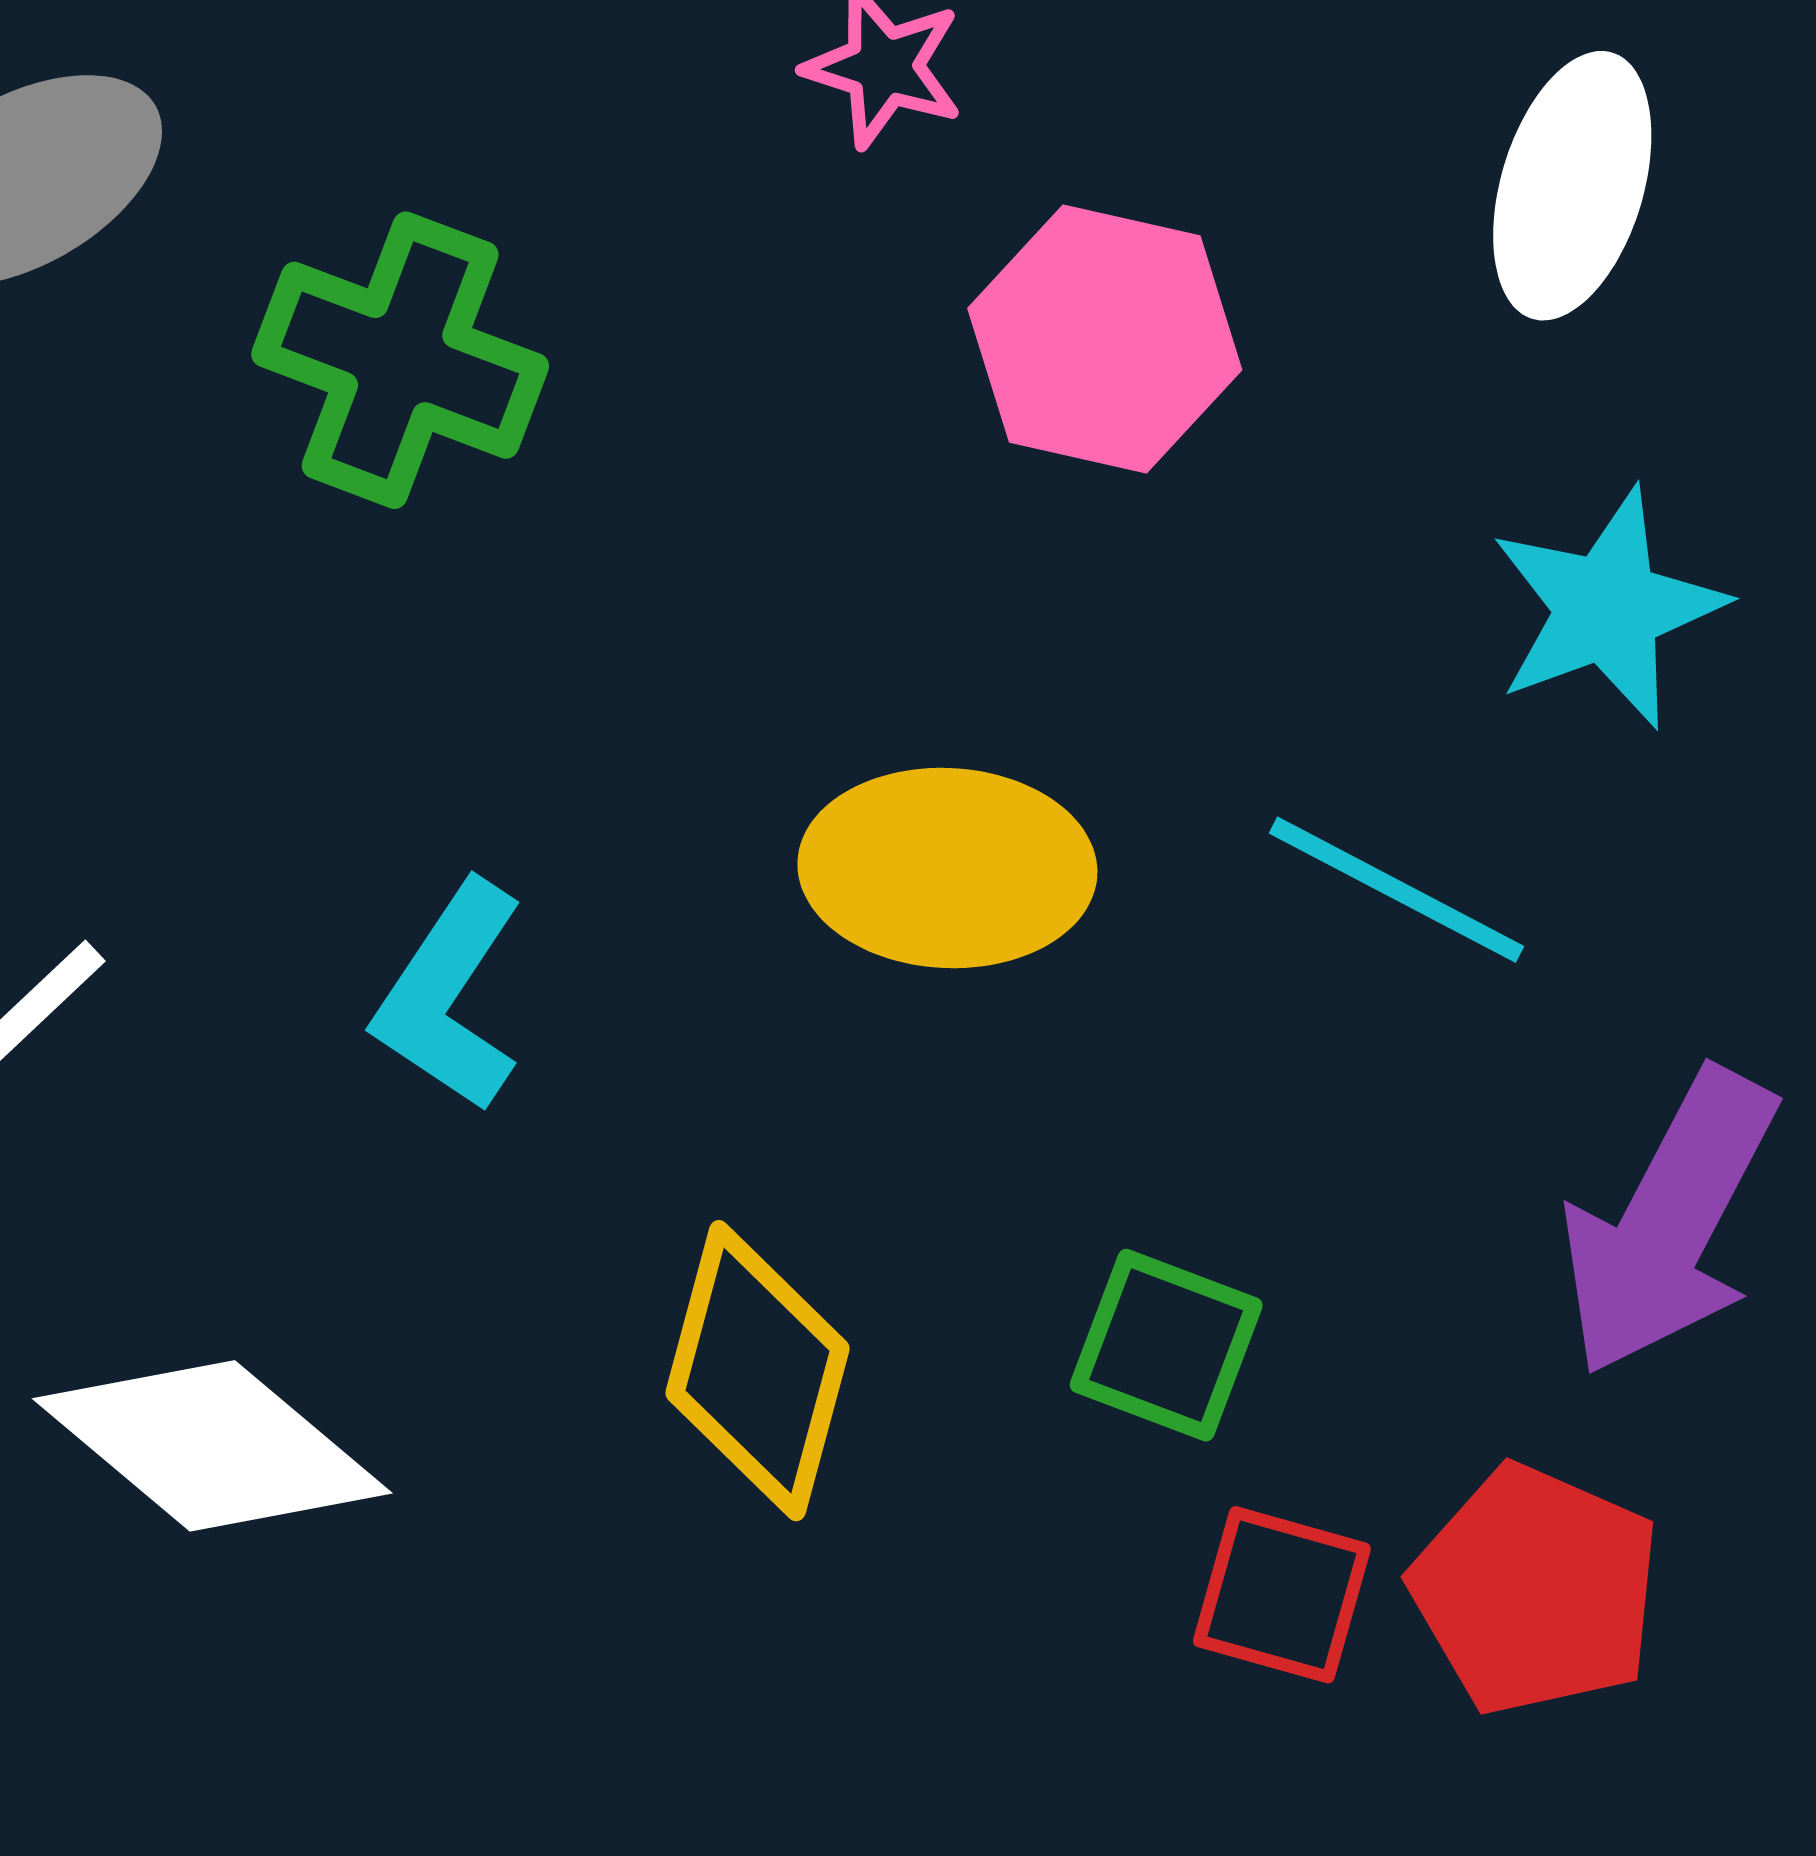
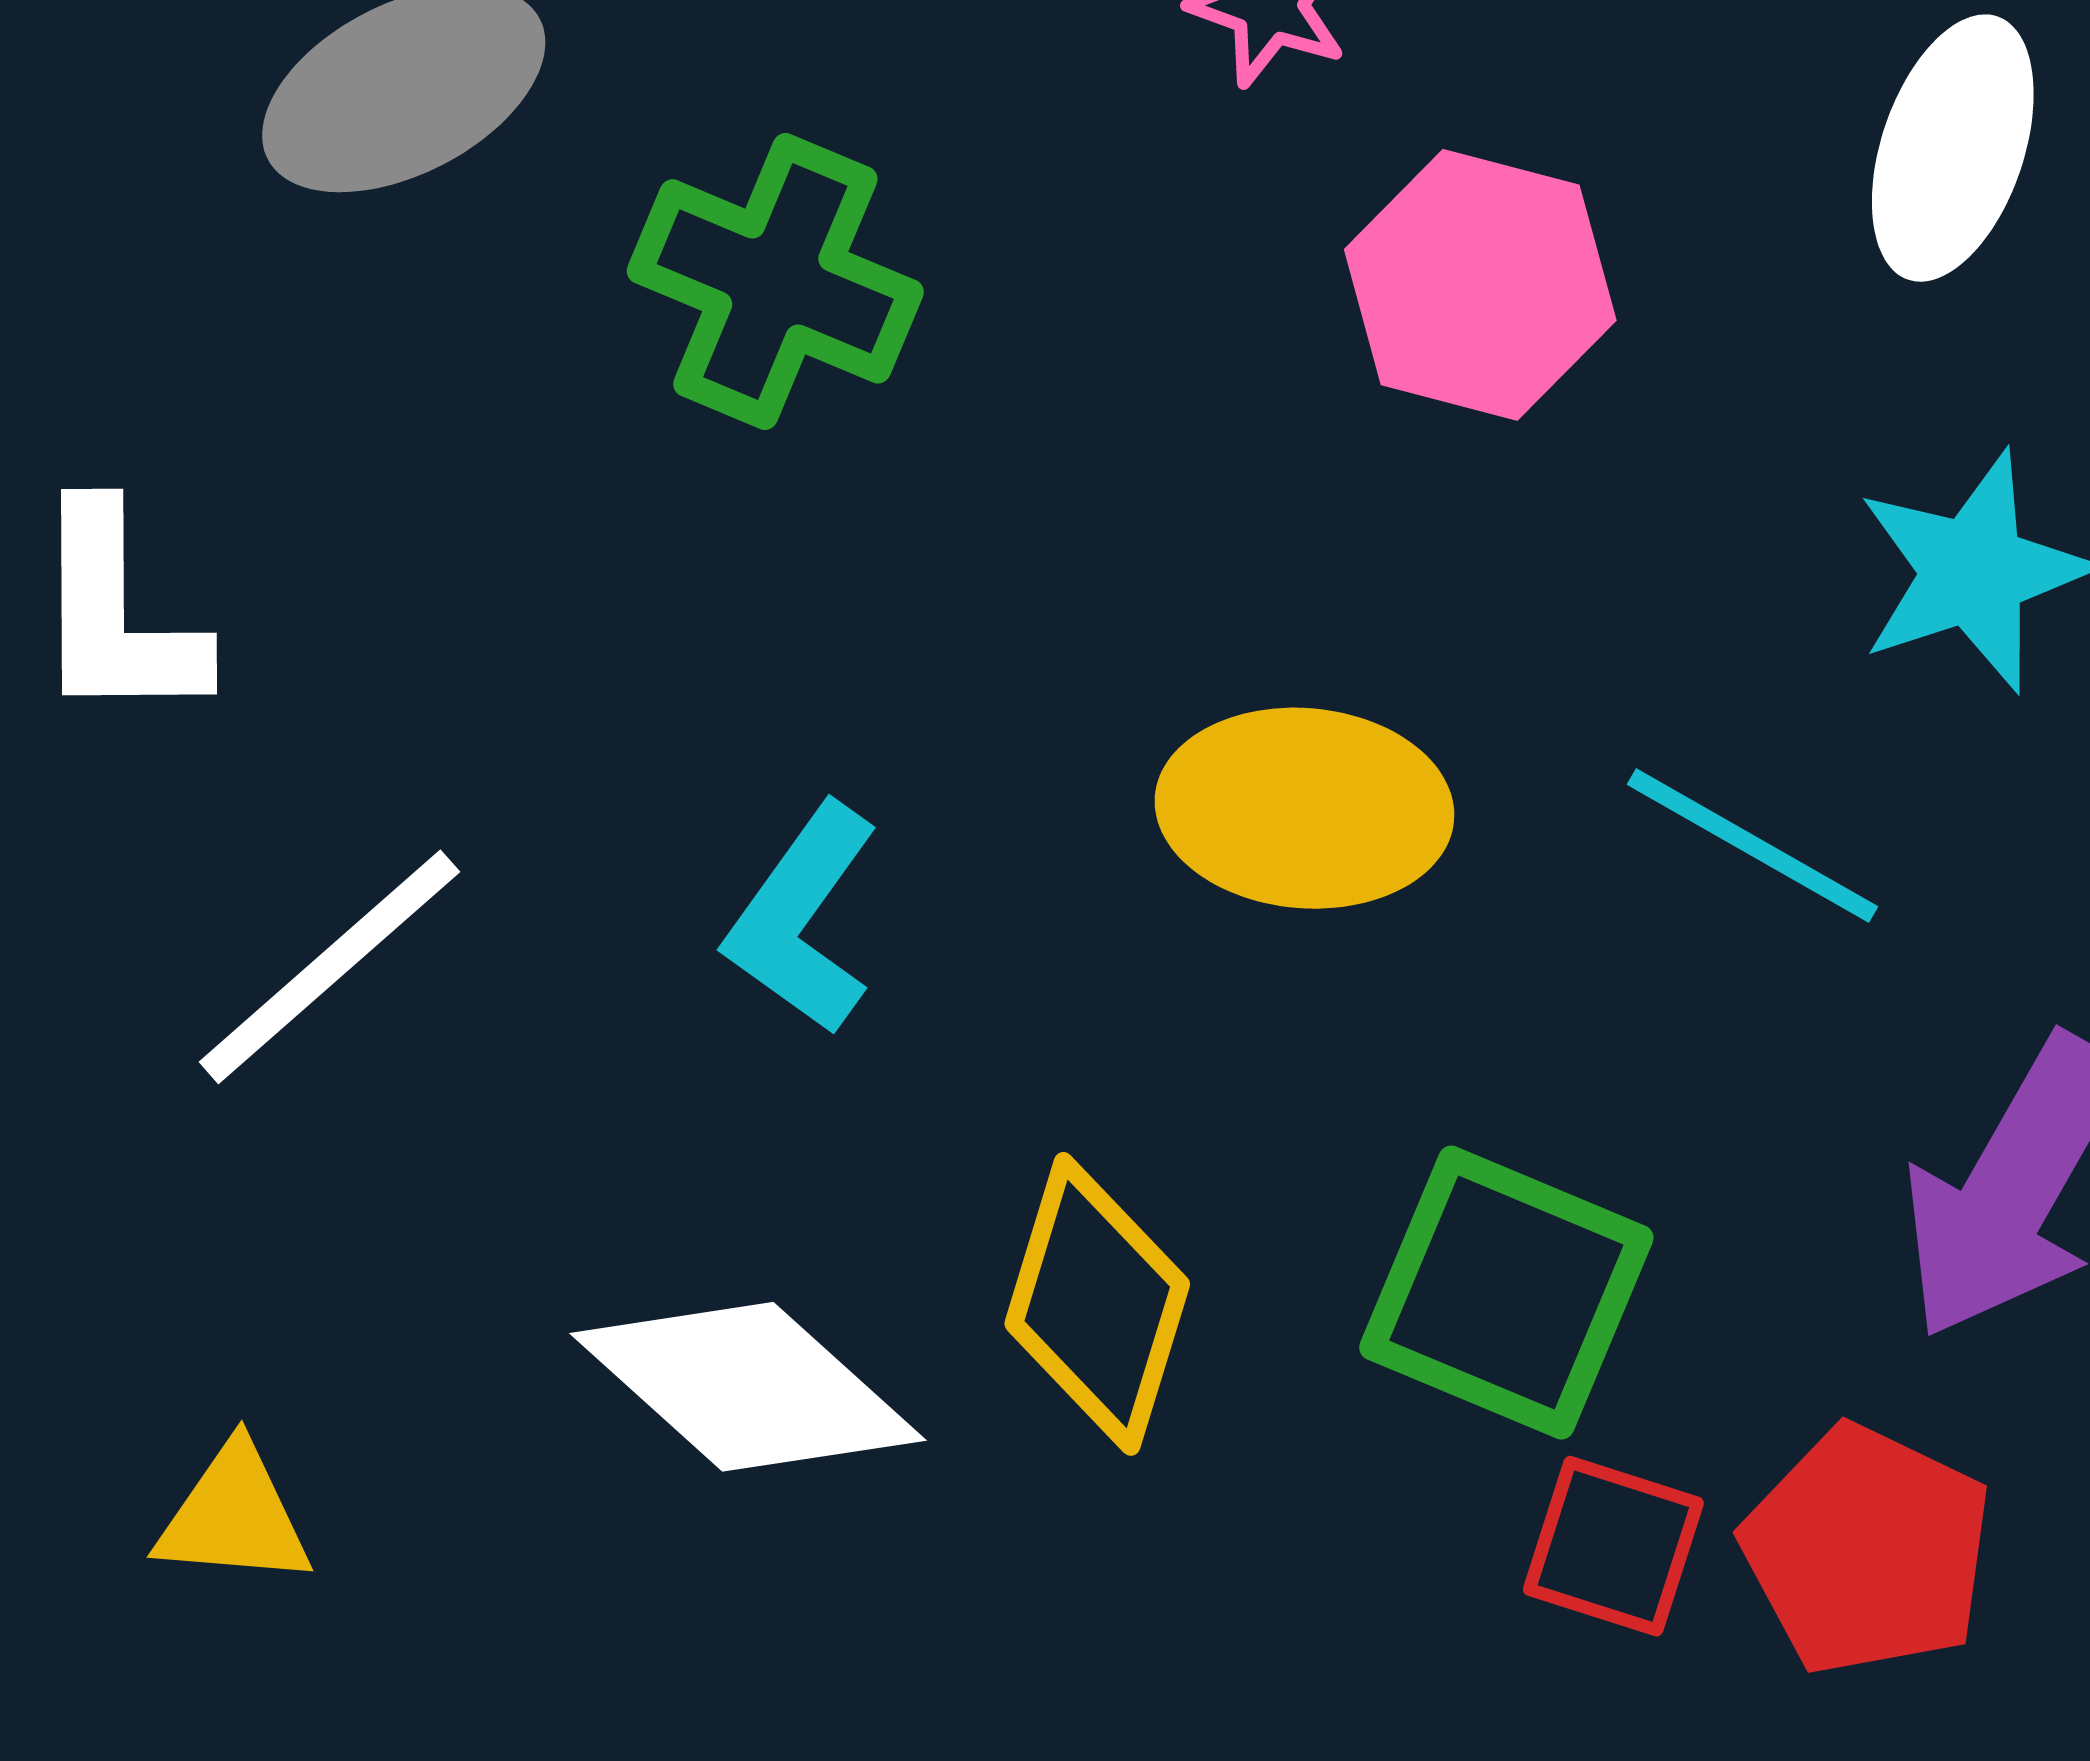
green square: (1166, 1345) -> (1506, 1293), size x1.5
white diamond: (212, 1446) -> (748, 1387), moved

